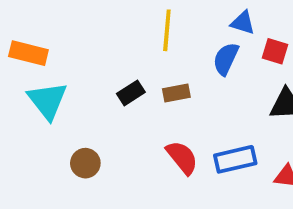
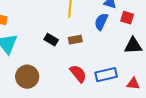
black rectangle: (131, 93) -> (51, 40), turned 64
brown circle: (85, 163) -> (27, 77), size x1.5

